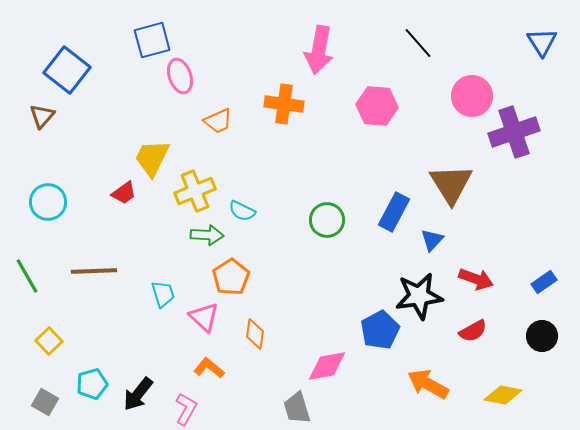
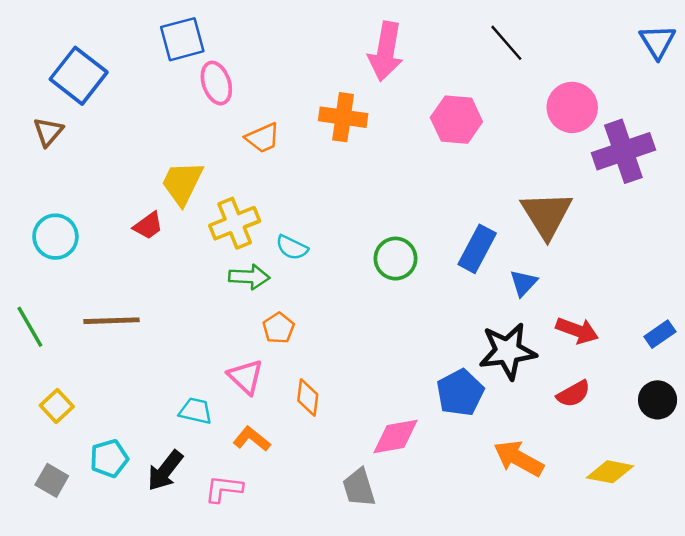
orange pentagon: (231, 277) -> (279, 328), size x0.7
cyan trapezoid: (163, 294) -> (196, 411), moved, turned -60
pink L-shape: (186, 409) -> (224, 489), turned -112

